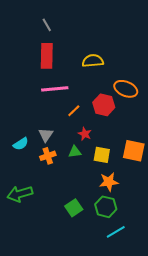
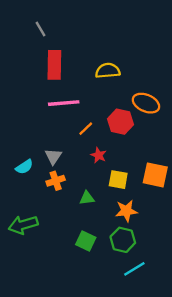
gray line: (47, 25) -> (41, 29), moved
green triangle: (75, 152) -> (87, 198), moved
green square: (74, 208) -> (86, 241), turned -30

